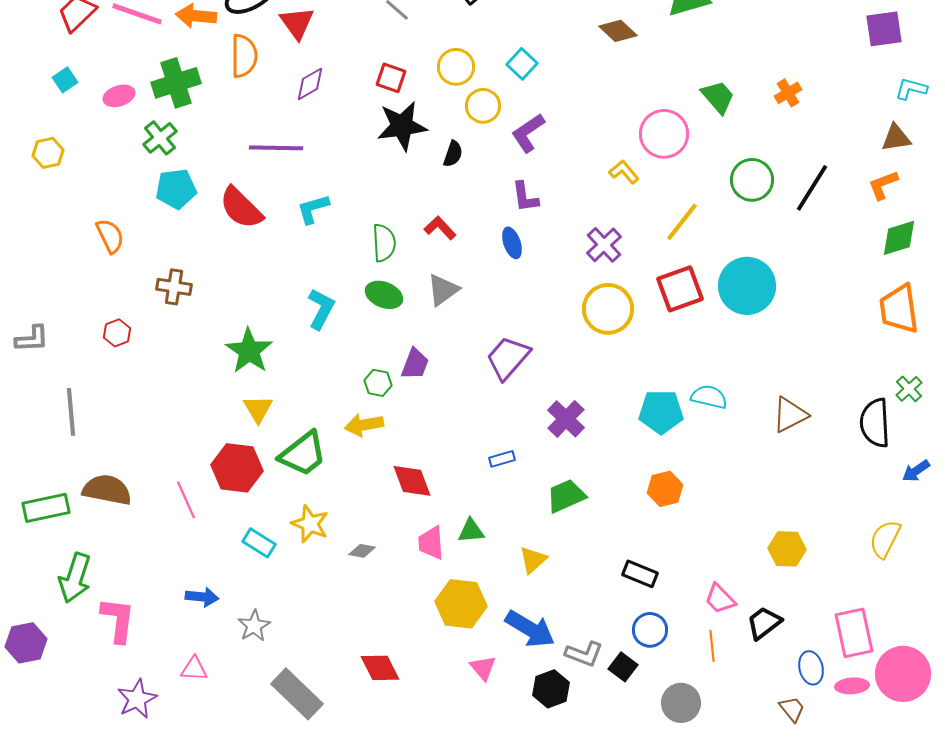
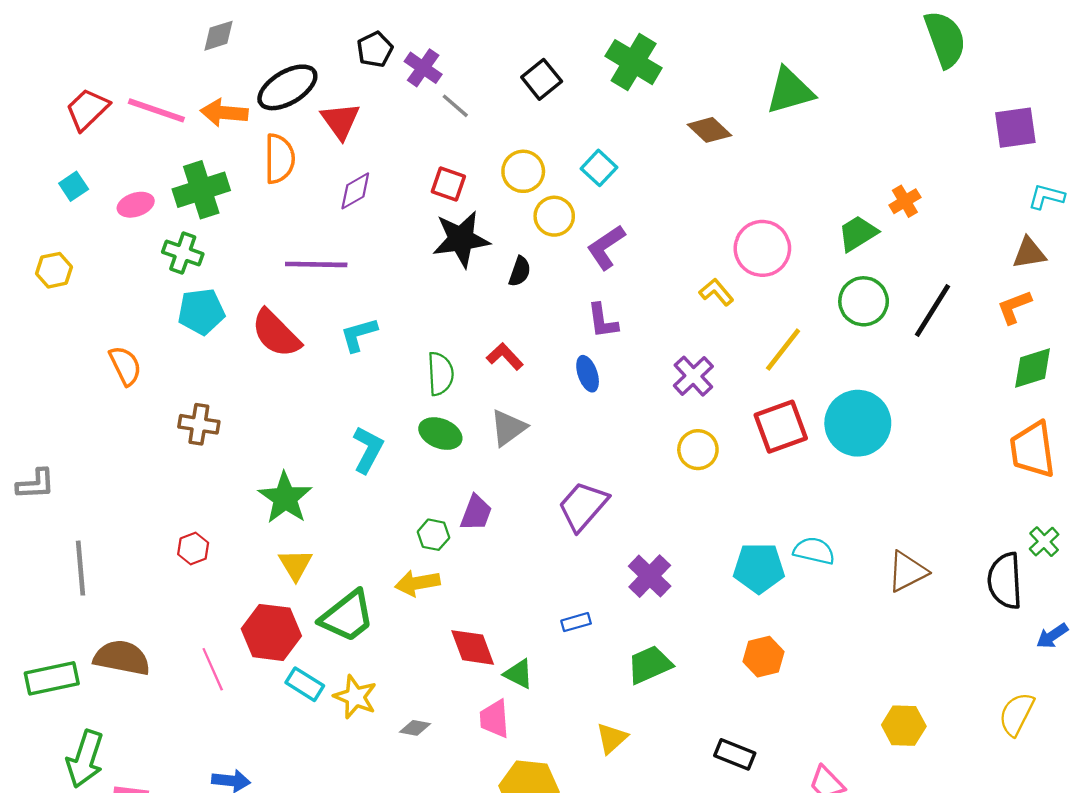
green trapezoid: (718, 97) -> (858, 233), moved, turned -81
green cross: (160, 138) -> (183, 253), turned -32
yellow circle: (608, 309) -> (698, 450), size x0.7
red hexagon: (117, 333) -> (193, 549), moved
green triangle: (471, 531) -> (519, 674), moved, turned 32
cyan rectangle: (259, 543) -> (305, 684), moved

